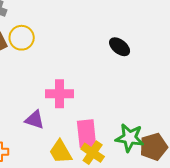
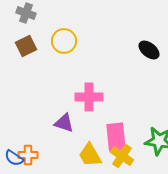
yellow circle: (22, 38) -> (64, 41), moved

